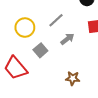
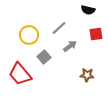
brown star: (73, 78) -> (87, 75), moved

